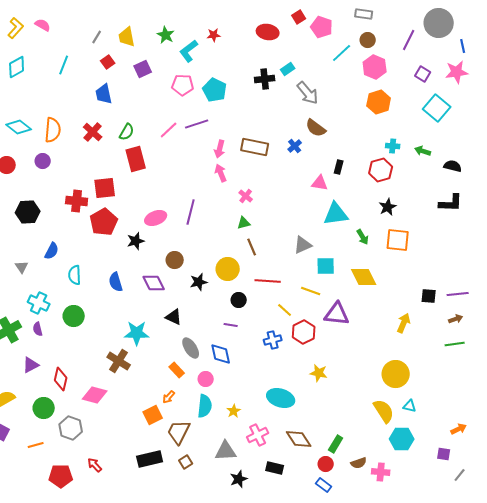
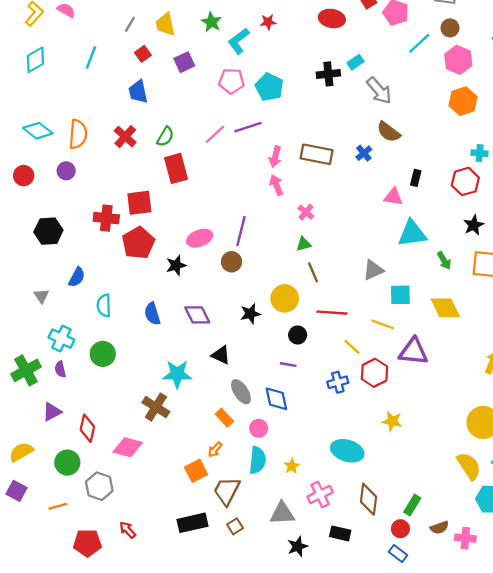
brown circle: (175, 260) -> (232, 262), moved
brown diamond: (299, 439) -> (369, 499), turned 40

